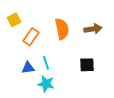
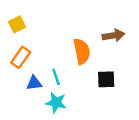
orange semicircle: (62, 29) -> (82, 51), moved
orange rectangle: (31, 37) -> (21, 57), moved

